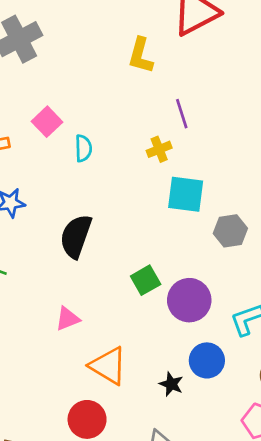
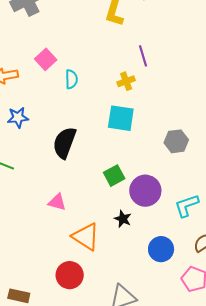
cyan square: (186, 194) -> (121, 118), moved
pink triangle: (67, 319) -> (57, 202), turned 36
blue circle: (207, 360) -> (161, 249), moved
black star: (171, 384) -> (123, 219), moved

